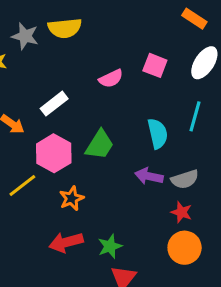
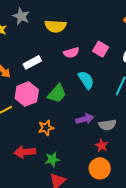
yellow semicircle: (65, 28) -> (55, 26), moved
cyan semicircle: (158, 134) -> (86, 80), moved, turned -30
purple arrow: (149, 176) -> (85, 119), turned 144
orange star: (72, 198) -> (46, 128), moved

